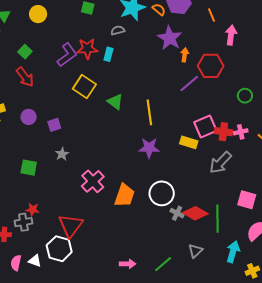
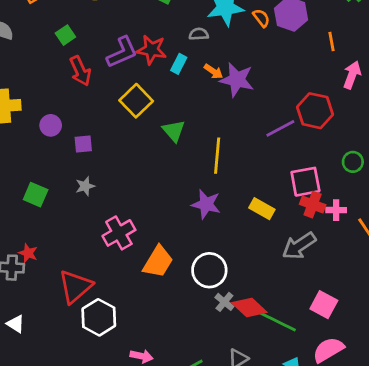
purple star: (170, 38) -> (237, 80), moved, turned -30
orange arrow: (185, 55) -> (213, 71), moved, turned 104
red arrow: (25, 77) -> (80, 71), moved
pink square: (205, 126) -> (305, 182), moved
green line: (217, 219) -> (278, 322), turned -76
white hexagon: (59, 249) -> (99, 317), moved

